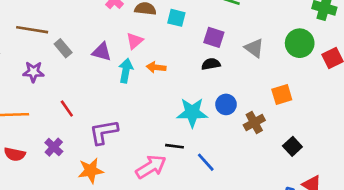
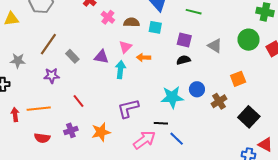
brown line: (32, 30) -> (48, 44), turned -60
orange arrow: (156, 67) -> (144, 57), moved
purple L-shape: (104, 132) -> (128, 108), moved
black square: (292, 146) -> (249, 117), size x1.5
purple cross: (54, 147) -> (71, 130), turned 32
blue line: (206, 162) -> (177, 139), moved
orange star: (91, 171) -> (101, 132), moved

